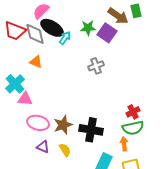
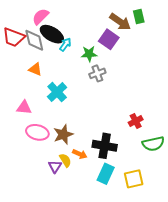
green star: (88, 28) -> (89, 54), moved
cyan cross: (15, 84) -> (57, 92), moved
green semicircle: (133, 128) -> (153, 144), moved
black cross: (91, 130) -> (105, 146), moved
orange arrow: (124, 144) -> (80, 154), moved, turned 120
purple triangle: (43, 147) -> (55, 166), moved, turned 40

